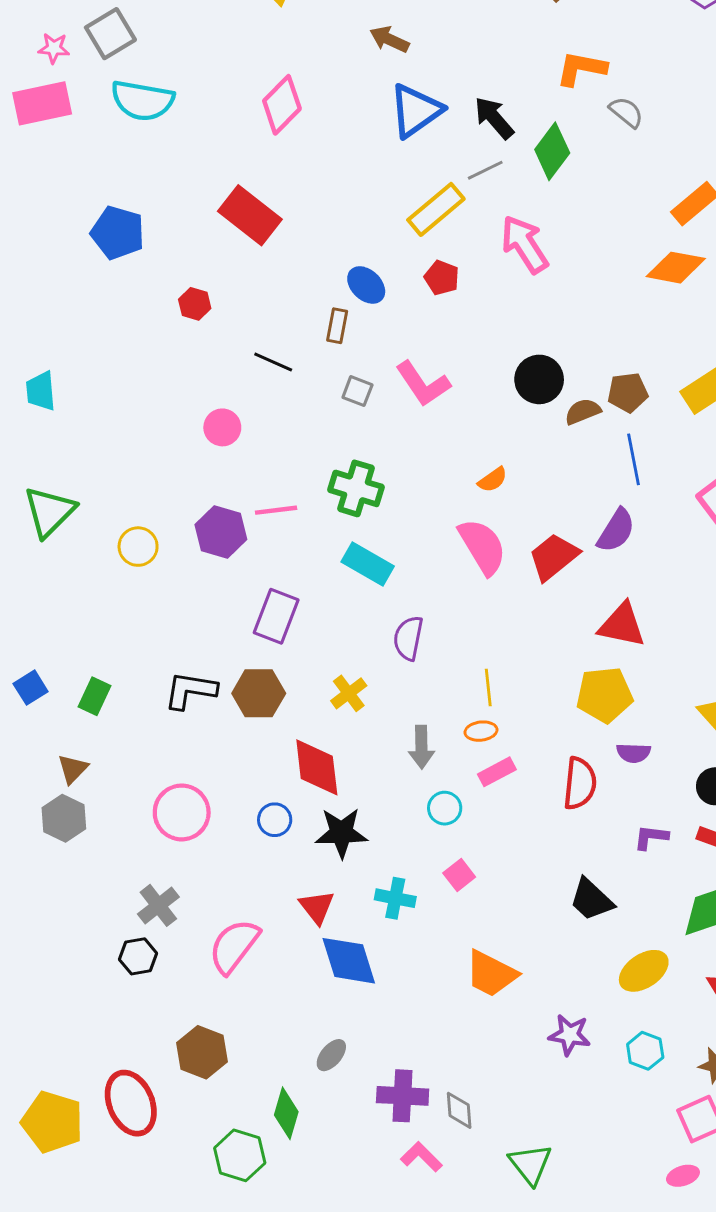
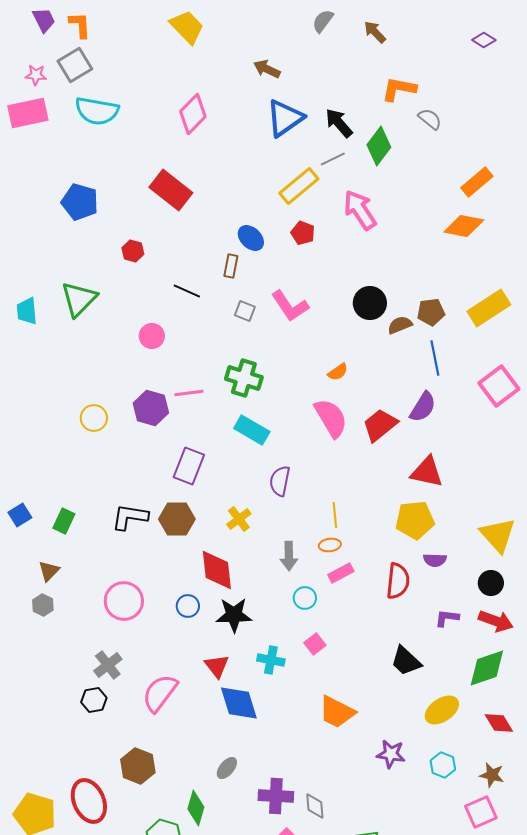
green triangle: (49, 512) -> (79, 299), moved
gray hexagon: (64, 818) -> (43, 605), size x0.7

